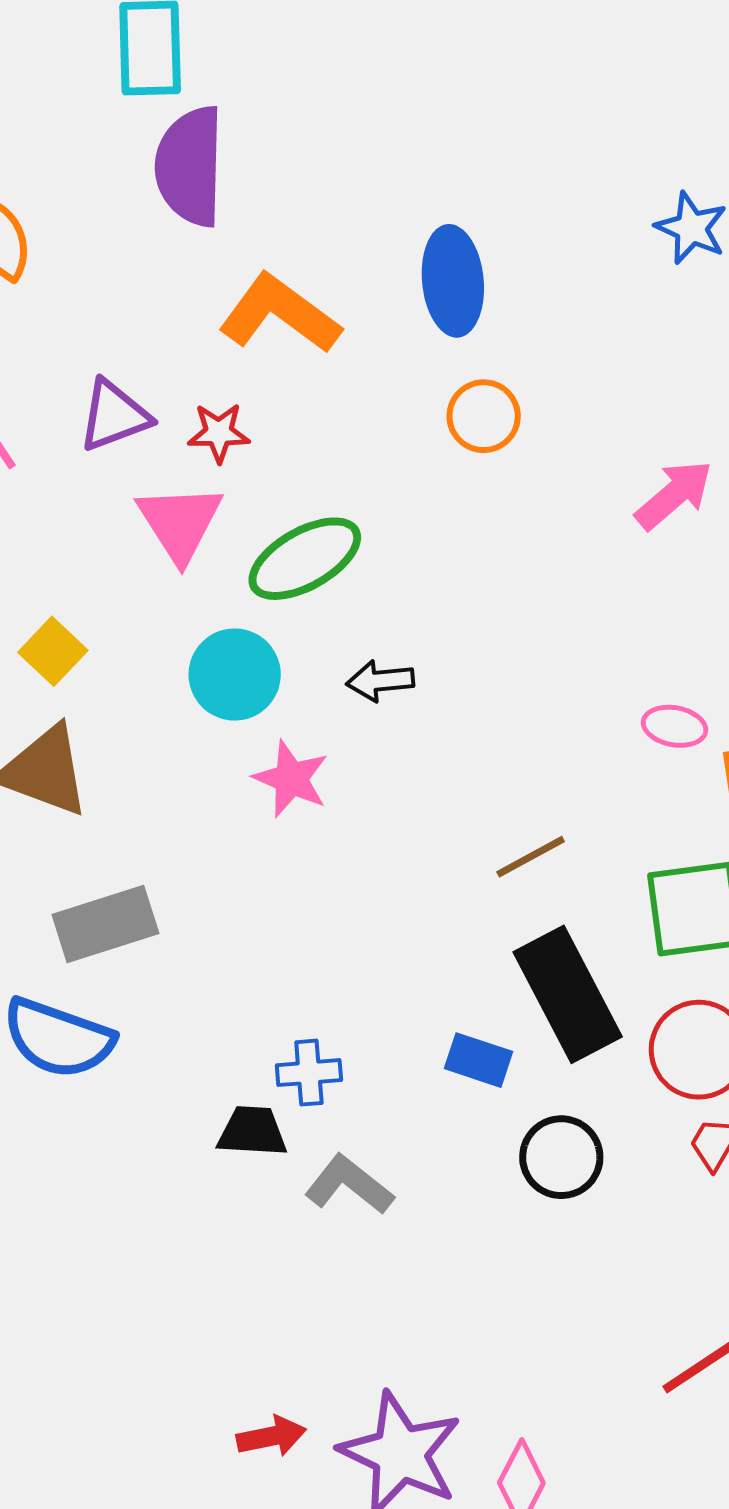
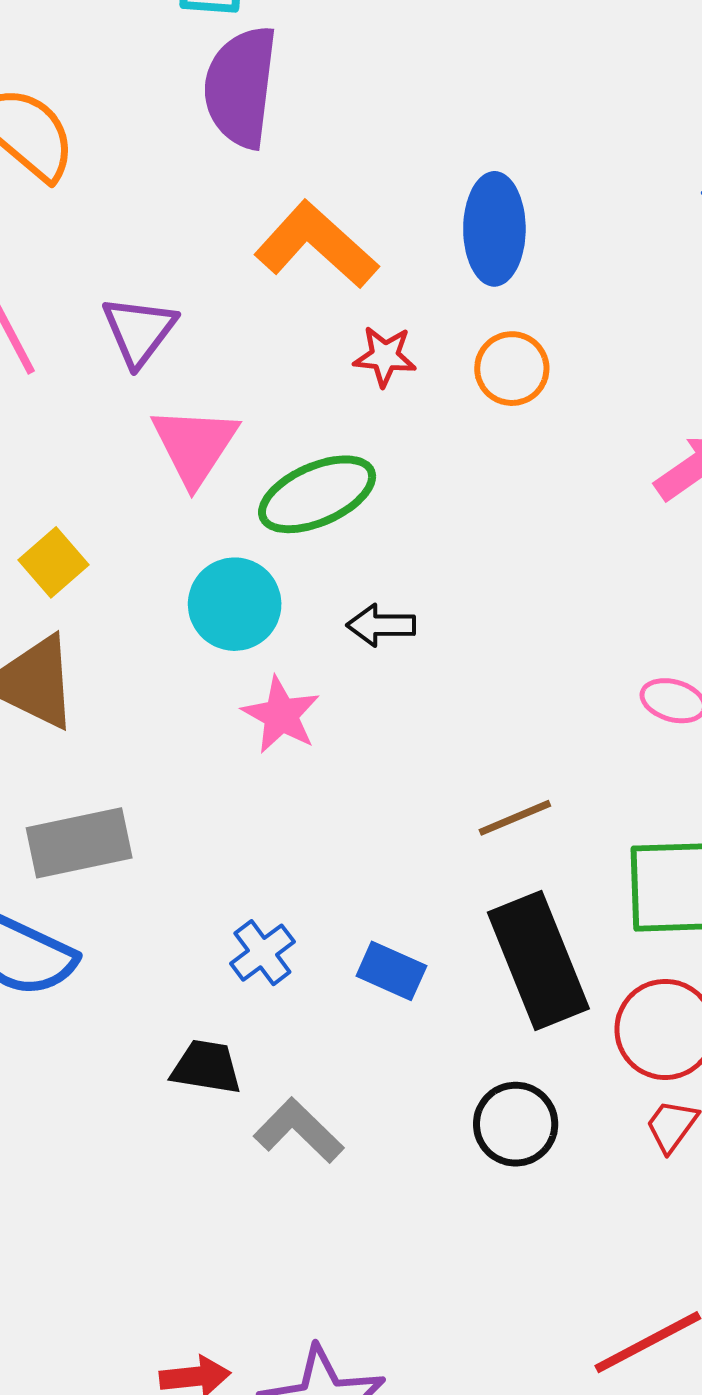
purple triangle: (114, 416) -> (139, 331), turned -38
red star: (219, 433) -> (385, 356), moved
blue rectangle: (479, 1060) -> (391, 971), moved
blue cross: (309, 1073) -> (262, 953), moved, turned -38

